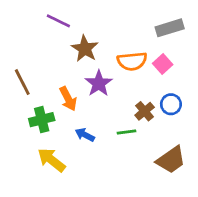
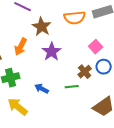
orange semicircle: (132, 61) -> (75, 18), moved
pink square: (163, 64) -> (96, 47), moved
orange arrow: (68, 99) -> (21, 47), moved, turned 54

